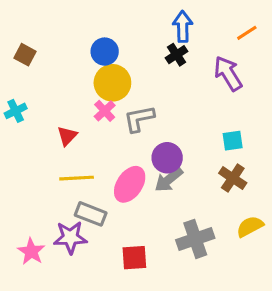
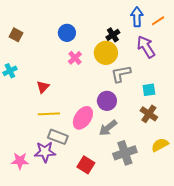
blue arrow: (183, 27) -> (137, 17), moved
yellow circle: (112, 83) -> (106, 53), moved
pink cross: (105, 111) -> (75, 58), moved
gray L-shape: (139, 119) -> (121, 74), moved
gray arrow: (169, 180) -> (108, 128), moved
pink star: (31, 251) -> (20, 161), turned -30
red square: (134, 258) -> (86, 165), turned 36

